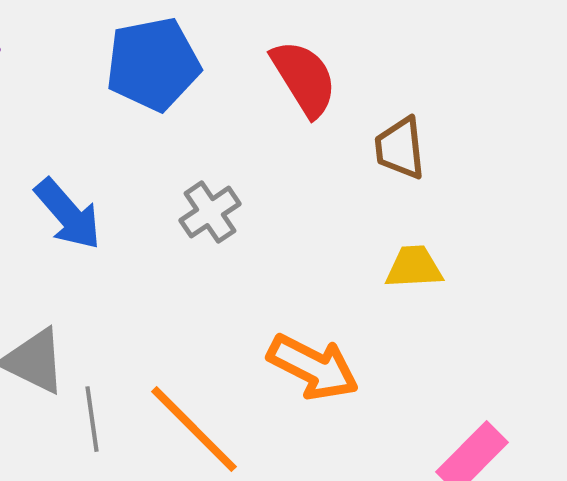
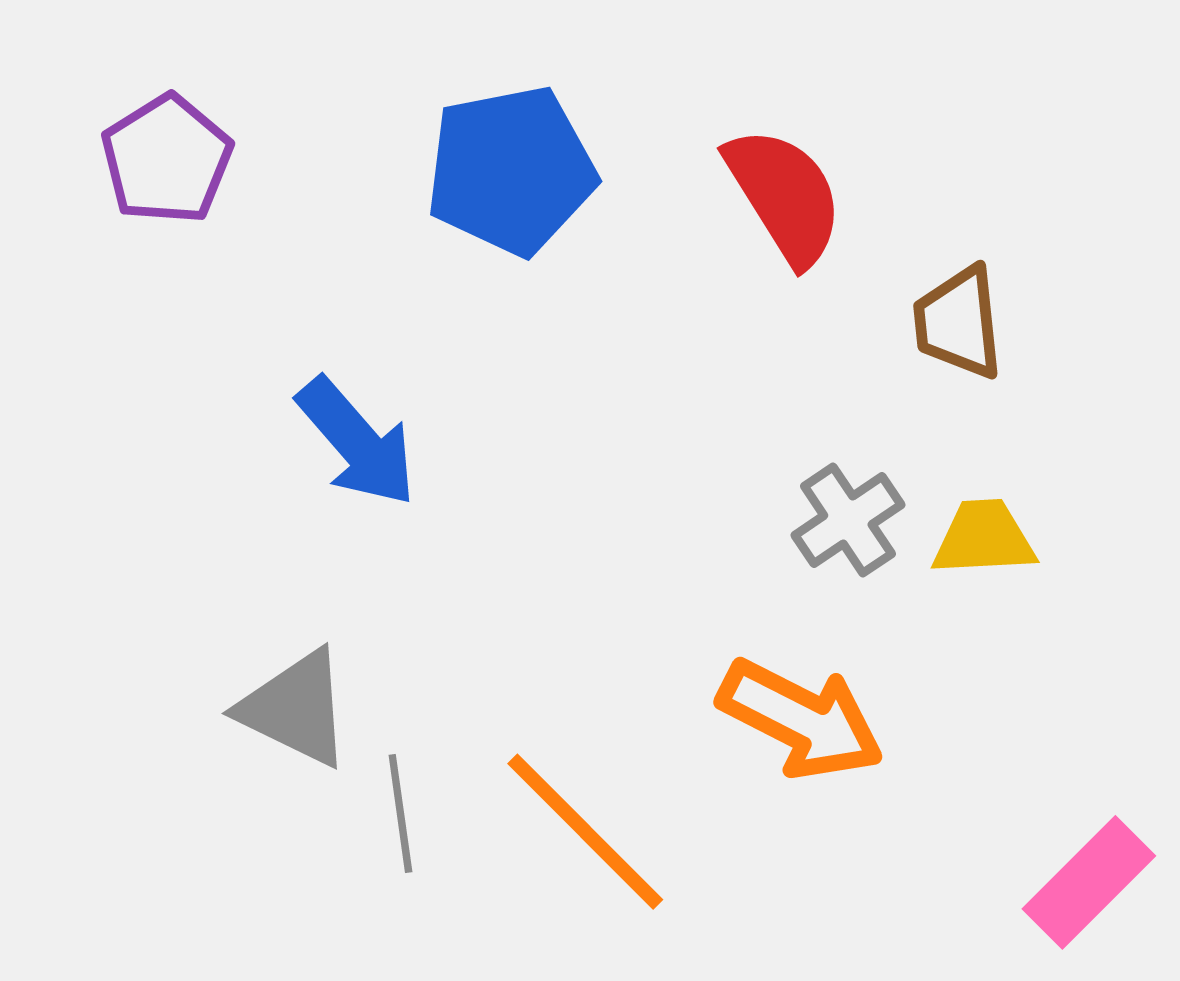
gray cross: (210, 212) -> (848, 520), moved

